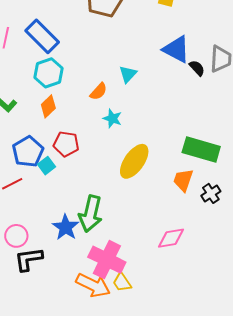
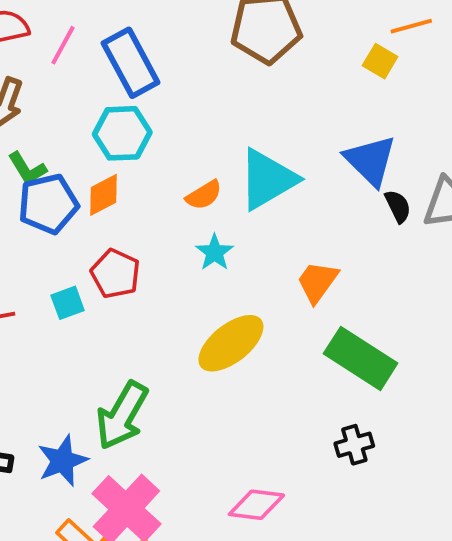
cyan triangle: (128, 74) -> (268, 179), size x1.8
blue pentagon: (28, 152) -> (48, 204), moved
orange trapezoid: (183, 180) -> (317, 282), moved
blue star: (66, 227) -> (63, 461), moved

